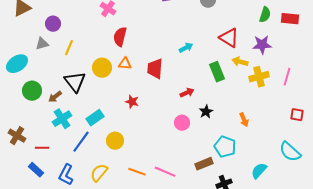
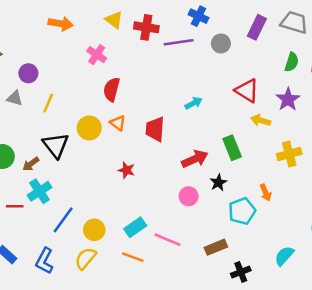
gray triangle: (42, 44) -> (15, 98), turned 32
purple star: (262, 45) -> (288, 99), turned -30
orange triangle: (125, 64) -> (118, 123), turned 32
green rectangle: (217, 72) -> (232, 148), moved
yellow cross: (259, 77) -> (289, 154), moved
red arrow: (187, 93) -> (195, 159), size x1.5
cyan rectangle: (95, 118) -> (135, 227), moved
yellow circle: (115, 141) -> (94, 230), moved
cyan pentagon: (225, 147) -> (242, 211), moved, turned 30
red line: (42, 148) -> (15, 206), moved
pink line: (165, 172) -> (167, 240), moved

